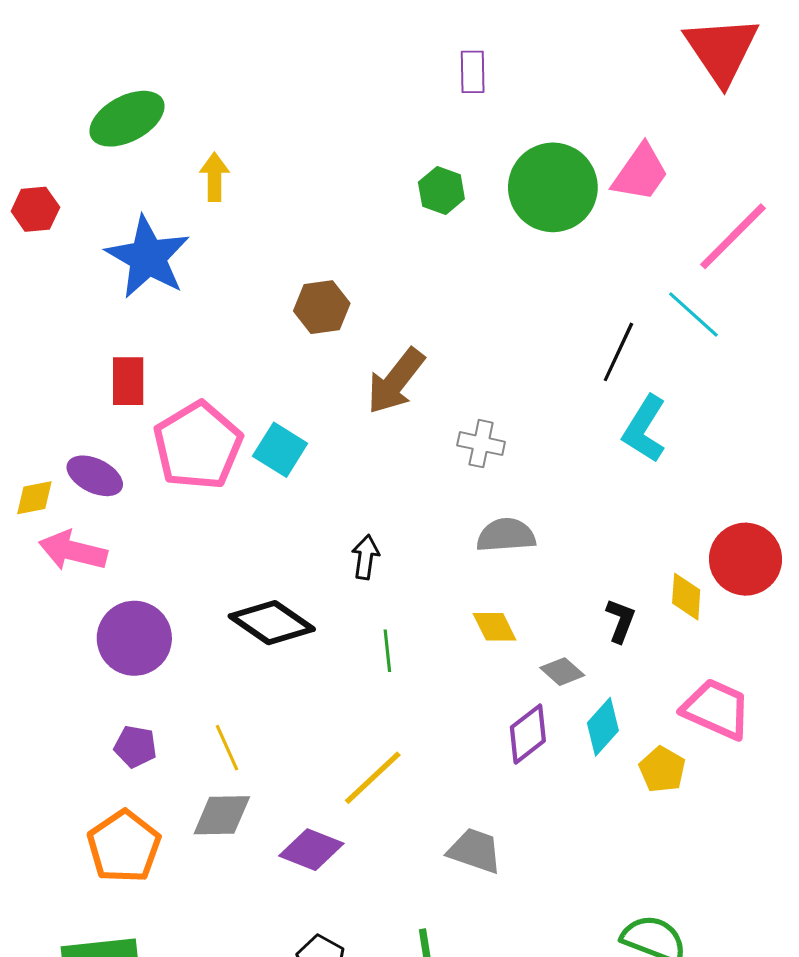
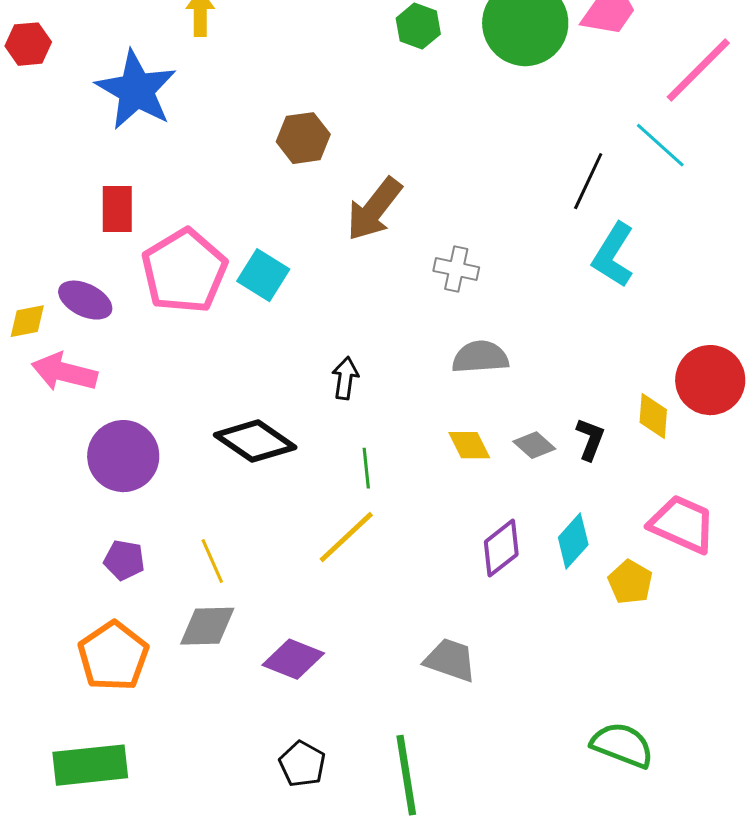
gray diamond: (562, 672) -> (534, 445), moved
yellow line: (373, 778) -> (346, 537), moved

